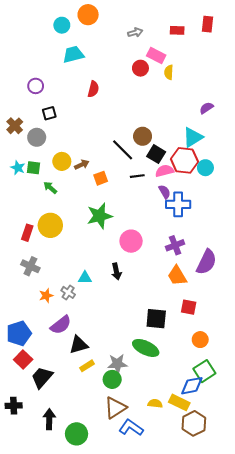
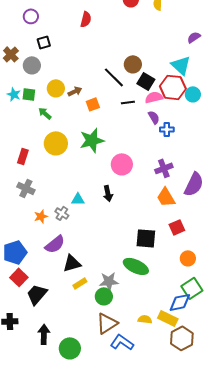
cyan triangle: (193, 137) -> (181, 65), turned -45
blue cross: (178, 204) -> (167, 129), size x0.6
yellow circle: (50, 225) -> (56, 143), moved
red square: (189, 307) -> (177, 227), turned -35

